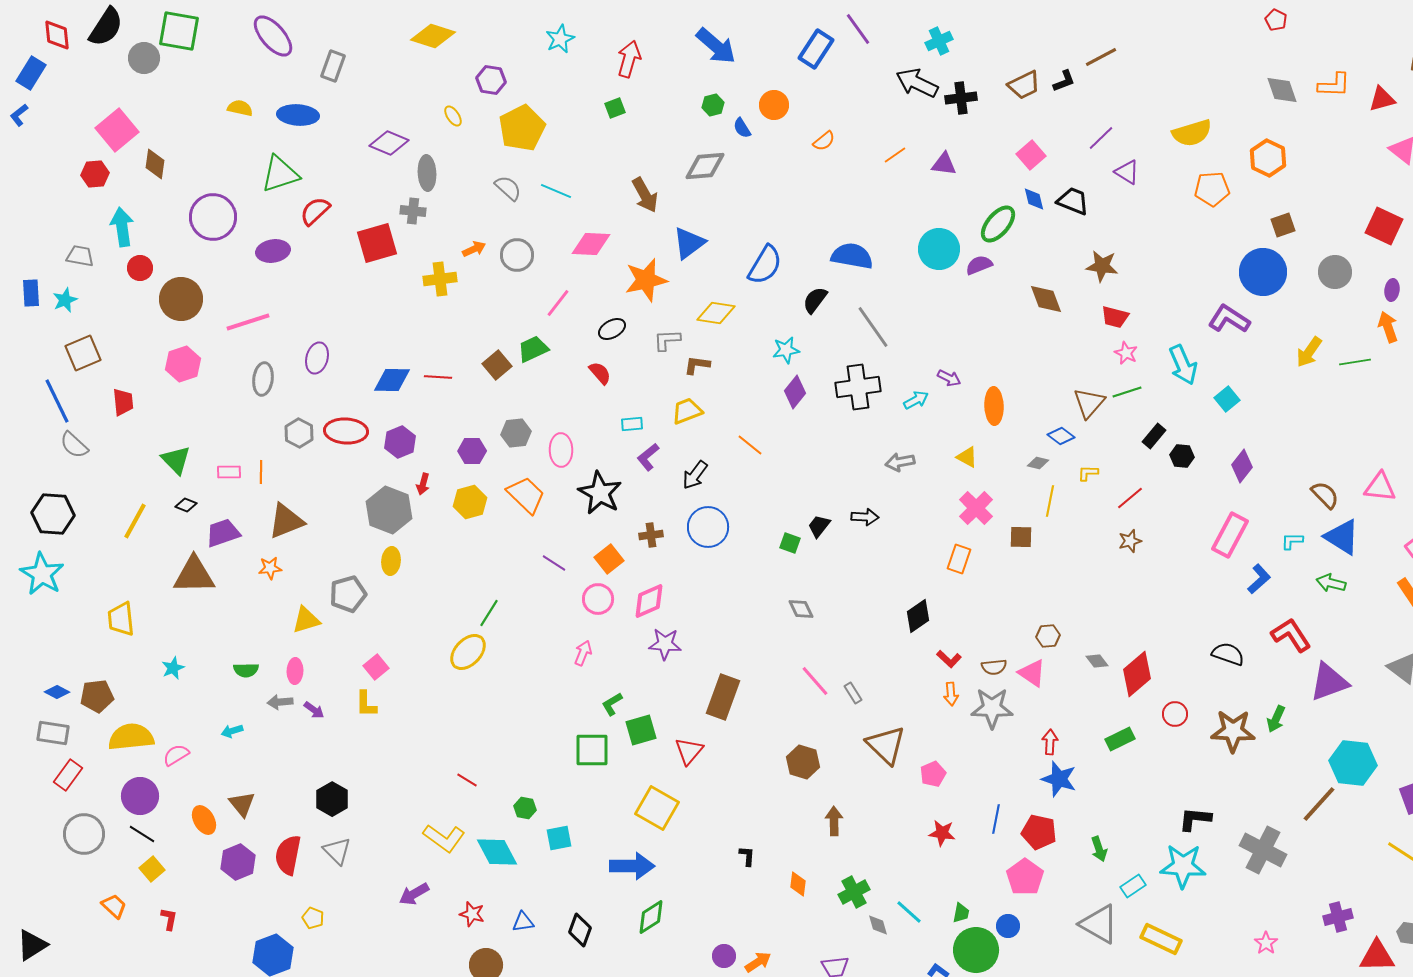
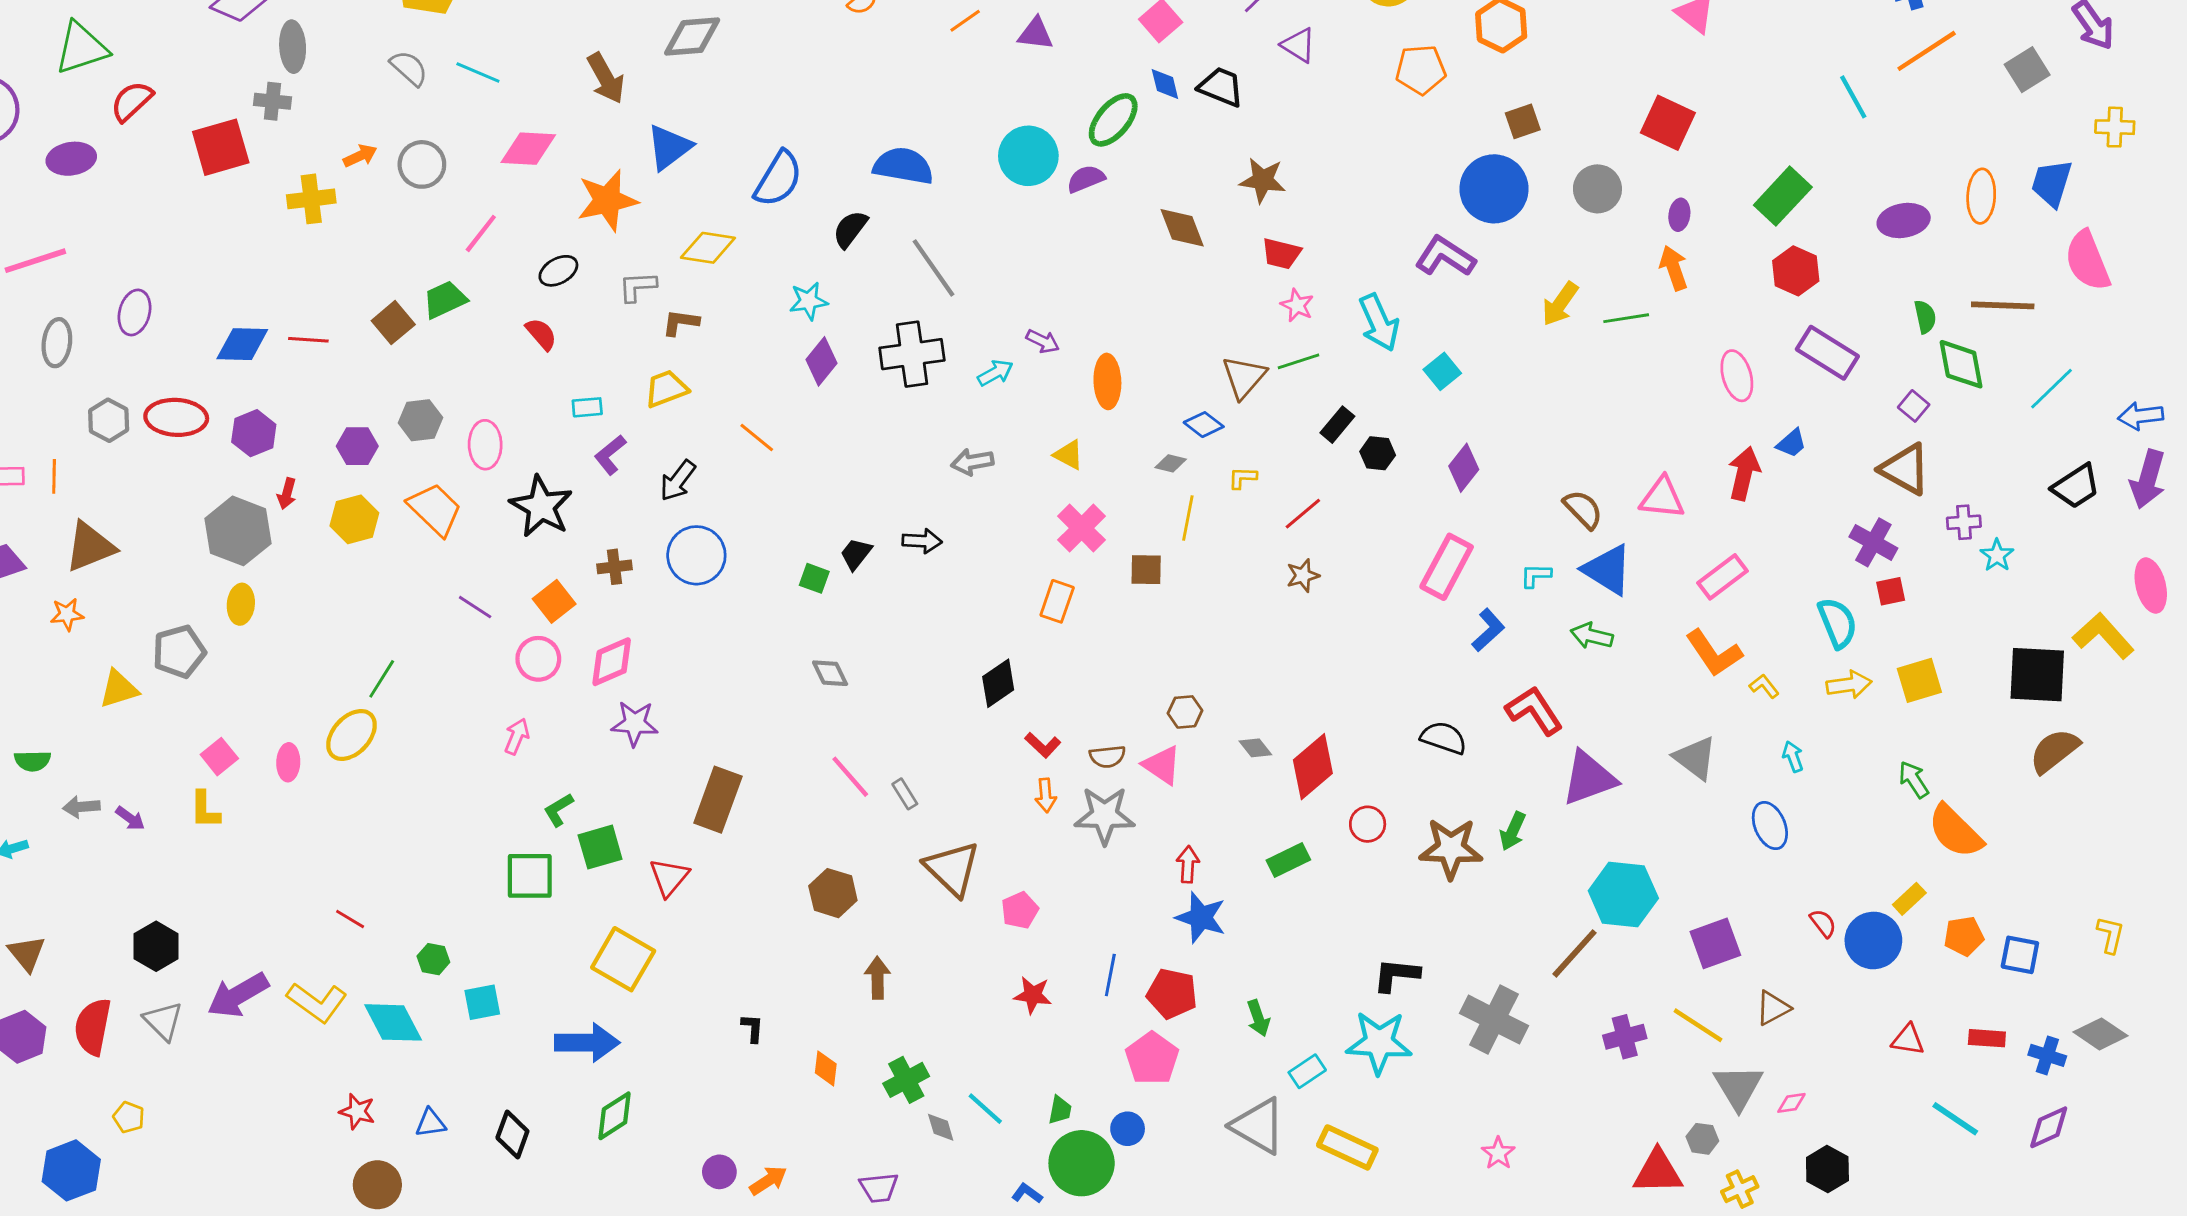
pink ellipse: (295, 671) -> (288, 762), moved
purple arrow: (414, 894) -> (238, 995), moved, size x1.4
purple cross: (1338, 917) -> (1625, 1037), moved

